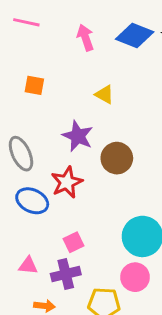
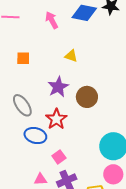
purple star: (78, 136) -> (58, 87), turned 30
pink square: (74, 242) -> (59, 157), moved

